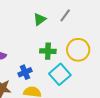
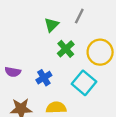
green cross: (48, 51) -> (66, 49), moved, turned -35
blue cross: (25, 72) -> (44, 78), moved

